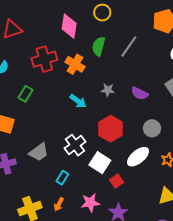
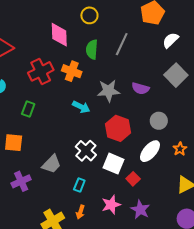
gray star: (108, 90) -> (109, 91), size x1.6

